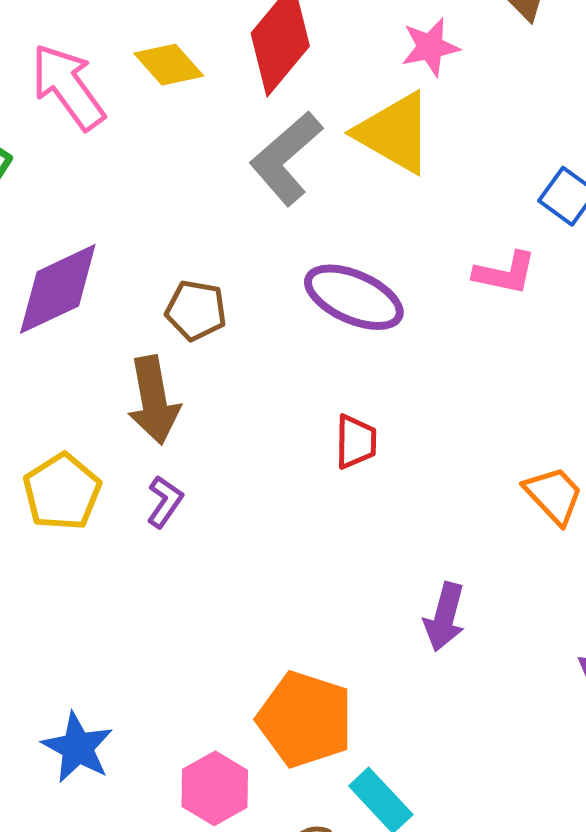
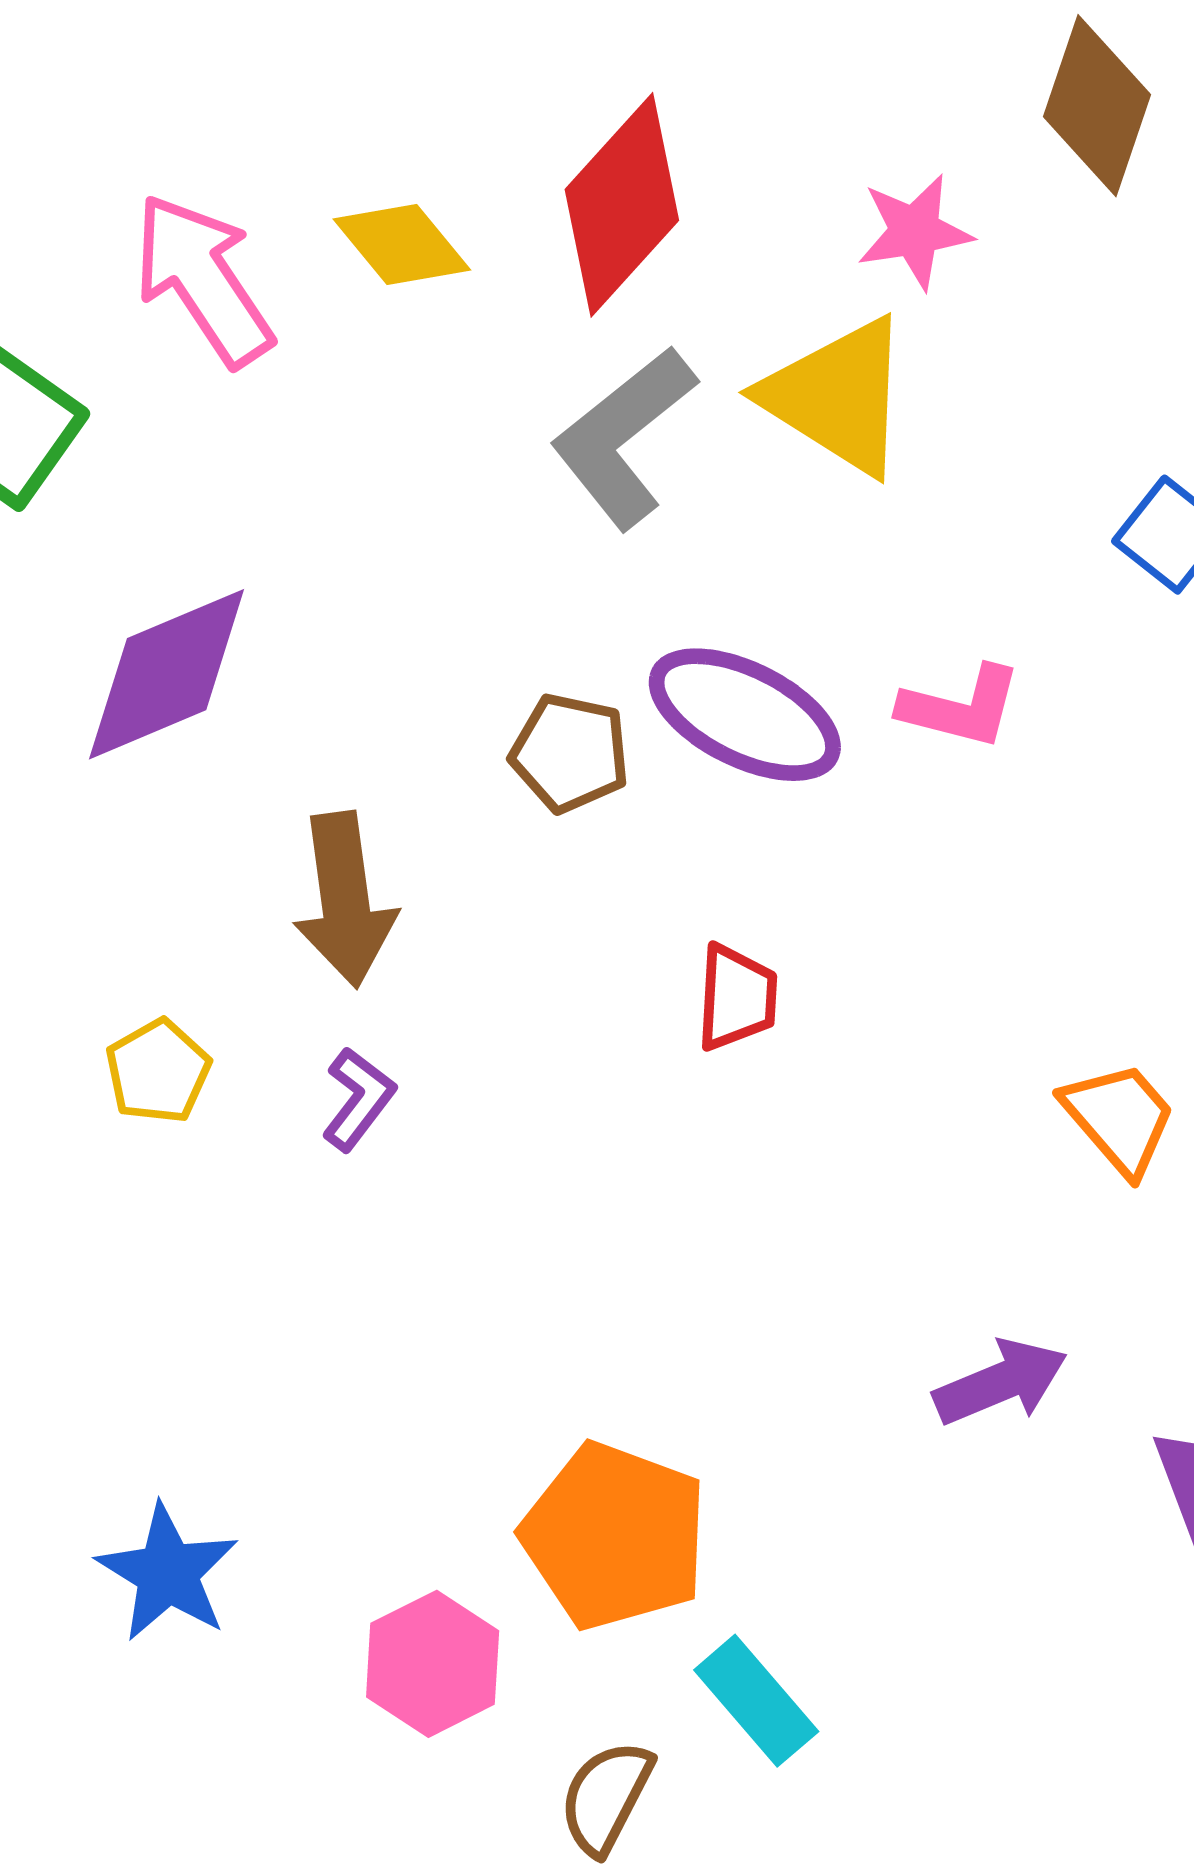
pink L-shape: (505, 273) -> (961, 707), moved
brown pentagon: (196, 310) -> (570, 753), moved
yellow pentagon: (62, 492) -> (158, 1071), size x0.7
purple arrow: (445, 617) -> (1001, 1382), moved, turned -130

